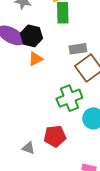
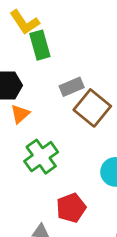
green cross: (69, 98) -> (41, 157), moved

